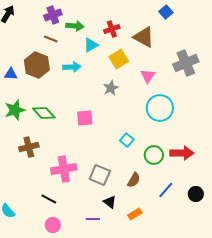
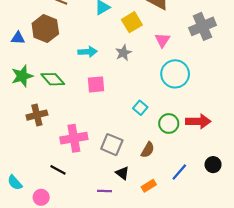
cyan arrow: (72, 67) -> (88, 52), moved
blue line: (166, 190) -> (179, 172), moved
pink circle: (53, 225) -> (41, 197), moved

